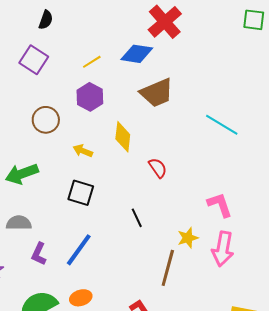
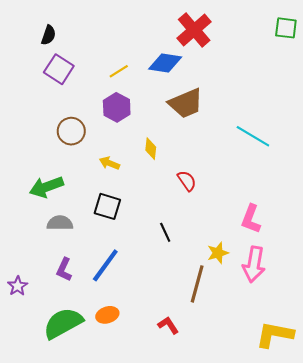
black semicircle: (46, 20) -> (49, 35), moved
yellow diamond: (123, 137) -> (151, 149), size x0.7
pink L-shape: (220, 205) -> (251, 219), turned -140
gray semicircle: (19, 223) -> (60, 223), moved

